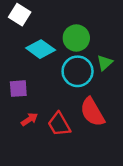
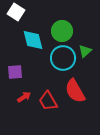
cyan diamond: (41, 49) -> (33, 40), turned 40

